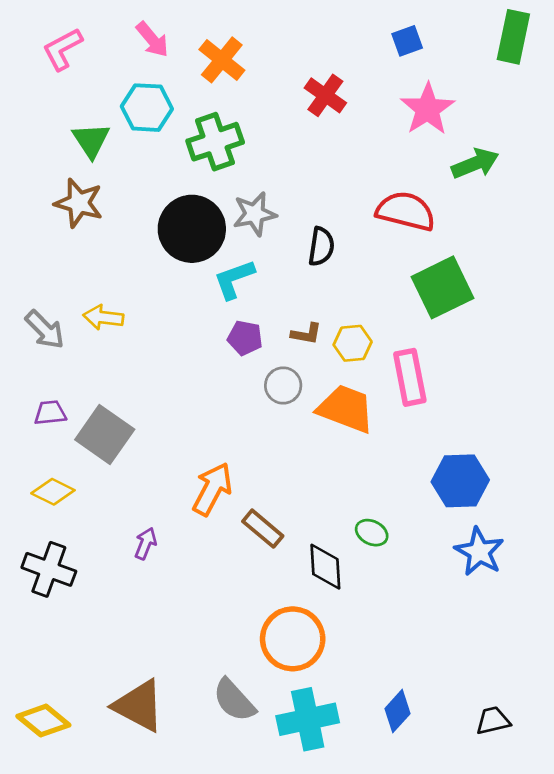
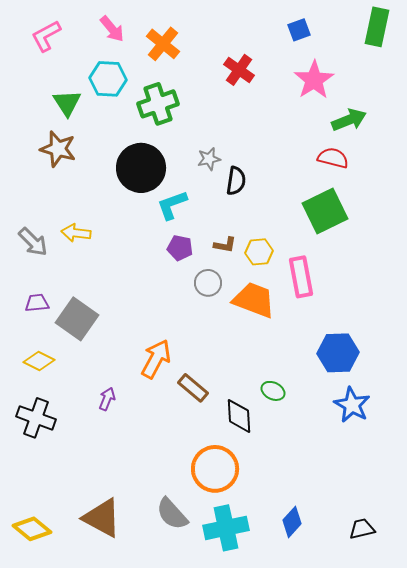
red semicircle: (406, 211) -> (333, 158), moved, size x0.7
gray star: (255, 214) -> (209, 159), moved, size x0.7

